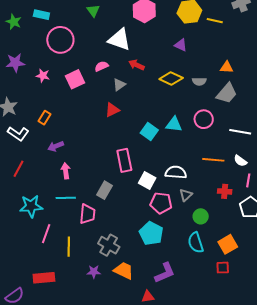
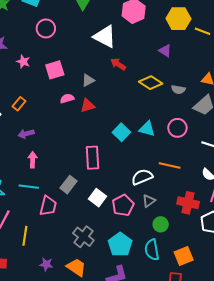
pink circle: (60, 40) -> (46, 28), size x0.7
pink semicircle: (101, 66) -> (67, 98), moved
gray triangle: (119, 85) -> (88, 80), moved
orange line: (213, 160) -> (170, 166), moved
white semicircle: (176, 172) -> (142, 177), turned -35
white square: (147, 181) -> (97, 198), moved
red cross: (225, 191) -> (188, 203), size x1.5
pink pentagon: (161, 203) -> (123, 205), turned 30
cyan pentagon: (151, 233) -> (120, 244), moved
gray cross: (109, 245) -> (83, 237), moved

